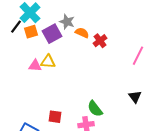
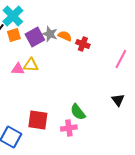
gray star: (67, 22) -> (50, 34), moved
red cross: (100, 41) -> (83, 44), turned -32
red square: (55, 117) -> (38, 120), size x1.5

